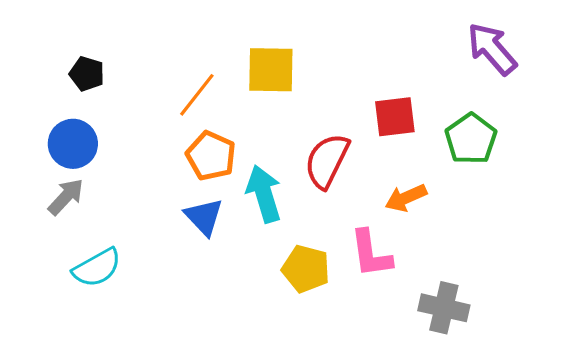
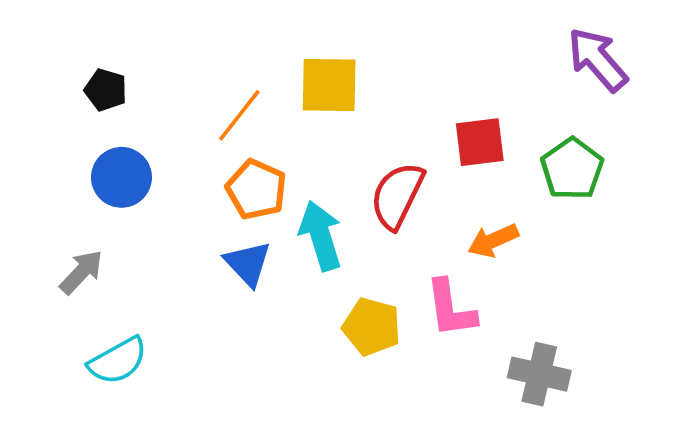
blue circle: (73, 144) -> (121, 177), moved
gray arrow: (66, 197) -> (81, 272), moved
cyan semicircle: (97, 268) -> (118, 361), moved

